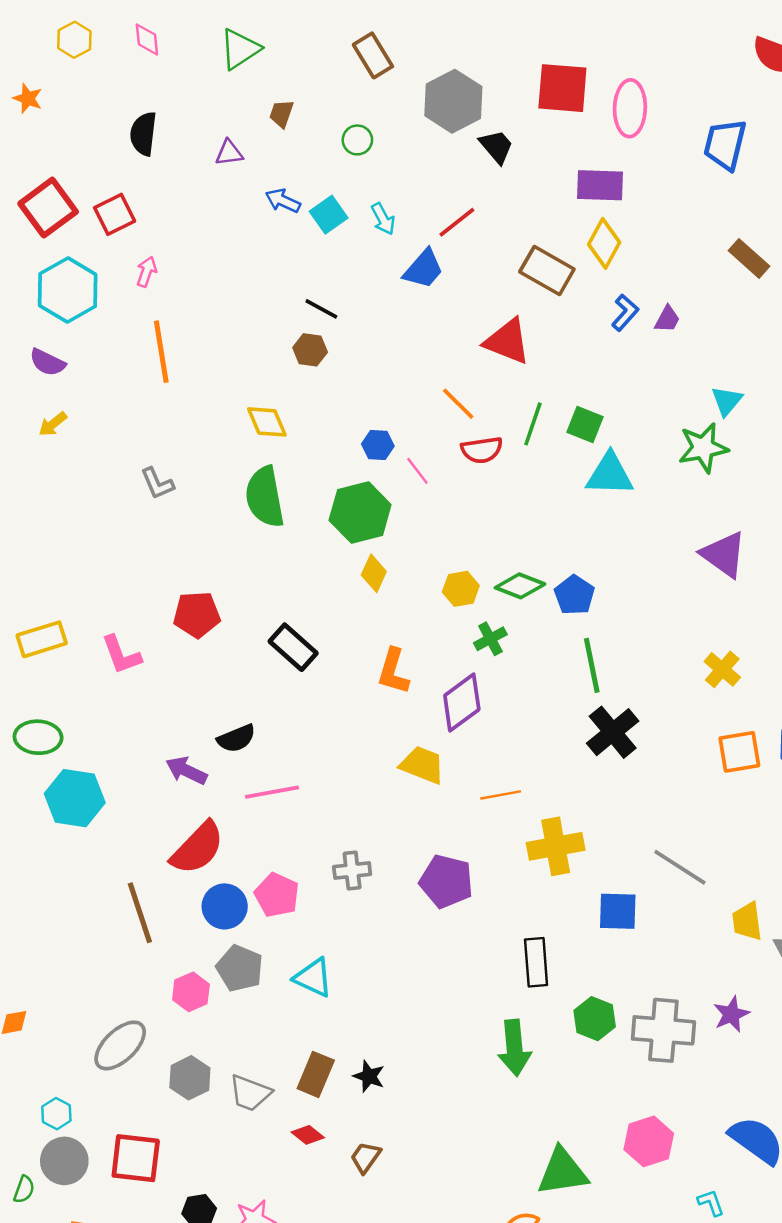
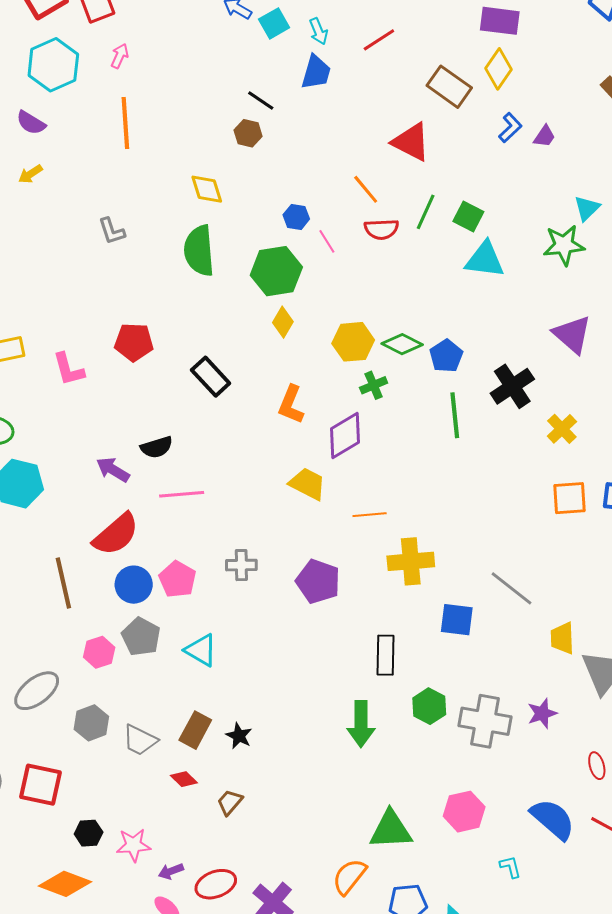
blue trapezoid: (424, 269) -> (316, 72), moved, turned -30
yellow hexagon: (461, 589) -> (353, 342), size x1.4
black cross: (613, 732) -> (512, 386), moved

